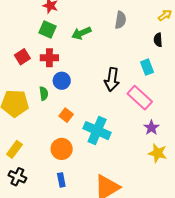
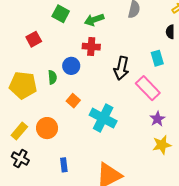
red cross: (49, 58) -> (91, 47), moved
orange circle: (62, 149) -> (47, 128), moved
yellow star: (158, 153) -> (162, 145), turned -30

